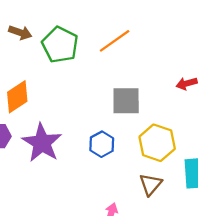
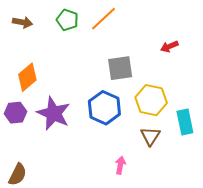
green pentagon: (60, 45) -> (67, 20), moved, size x0.7
blue hexagon: (102, 144) -> (104, 108), size x1.5

